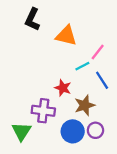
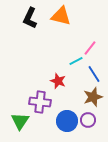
orange triangle: (66, 36) -> (61, 16), moved
brown star: (85, 105) -> (93, 97), moved

